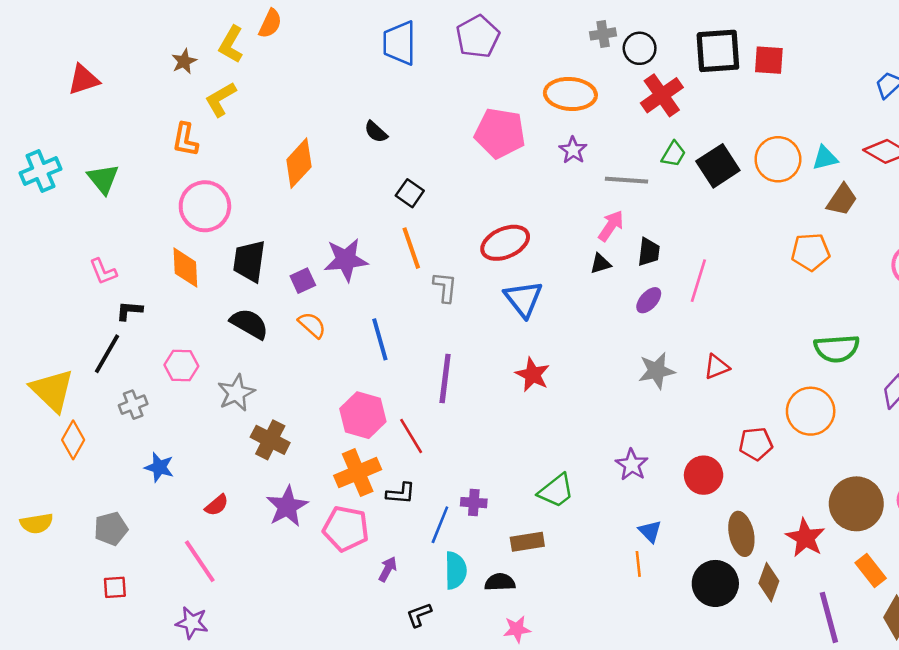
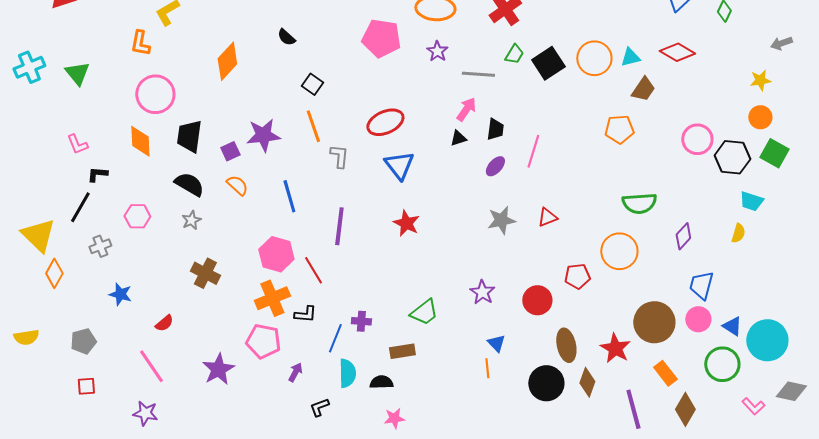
gray star: (236, 393) -> (191, 220), moved, size x0.7
purple star: (287, 506) -> (218, 369), moved

